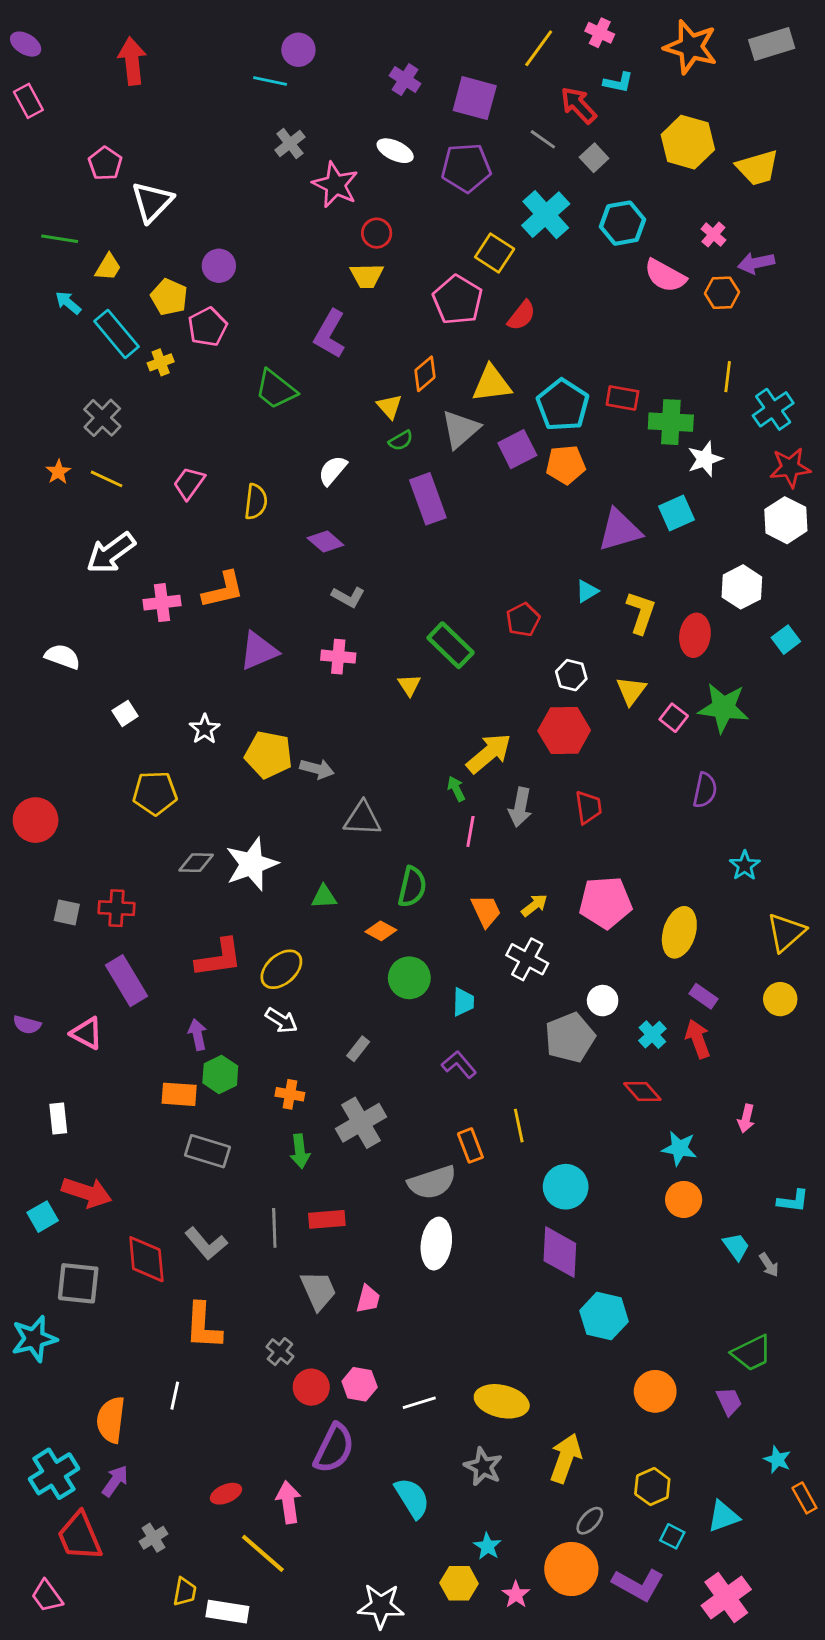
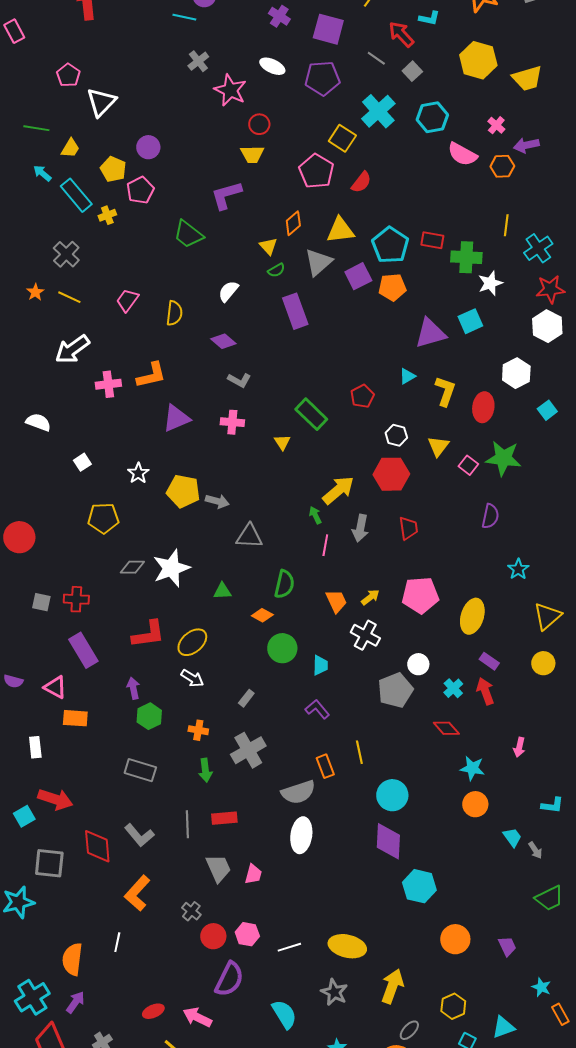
purple L-shape: (330, 334) -> (226, 195), turned 44
orange rectangle: (179, 1094) -> (75, 718), moved
orange L-shape: (203, 1326) -> (137, 893), turned 39
green trapezoid: (752, 1353) -> (549, 898), moved
pink arrow: (289, 1502) -> (197, 1017), turned -56

